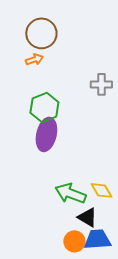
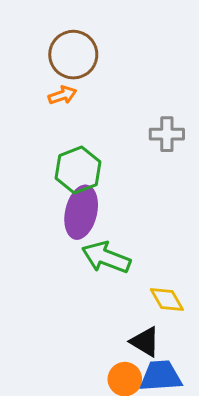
green arrow: (70, 193) -> (106, 257), moved

